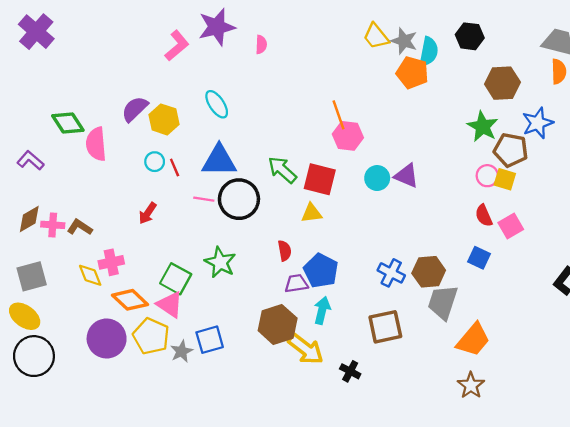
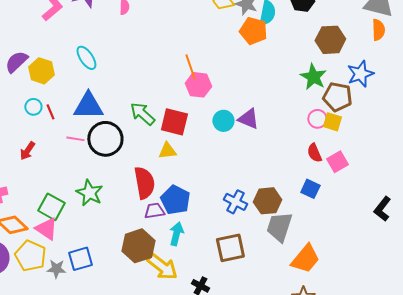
red semicircle: (285, 251) -> (144, 183), size x1.8
gray star: (182, 351) -> (56, 269), turned 30

